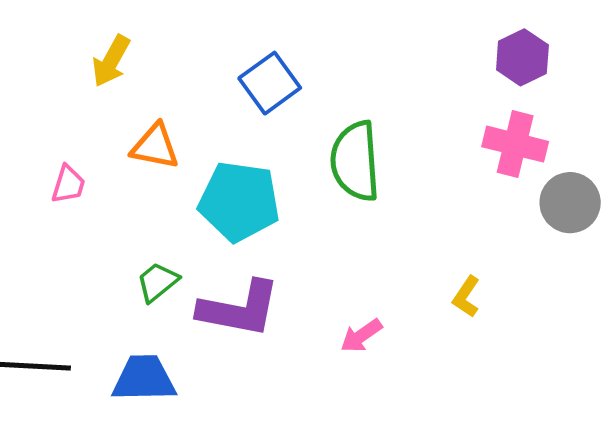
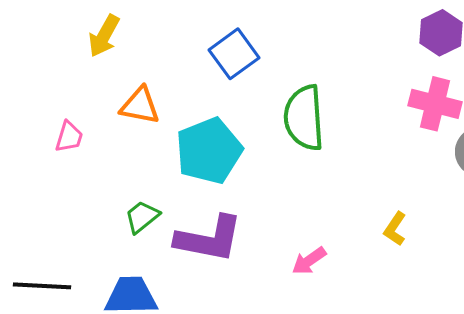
cyan pentagon: (239, 201) -> (209, 151), turned -30

